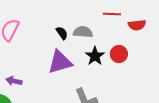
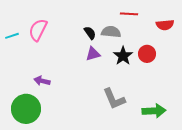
red line: (112, 14) -> (129, 14), moved
purple triangle: (60, 62) -> (93, 54), moved, size x0.6

